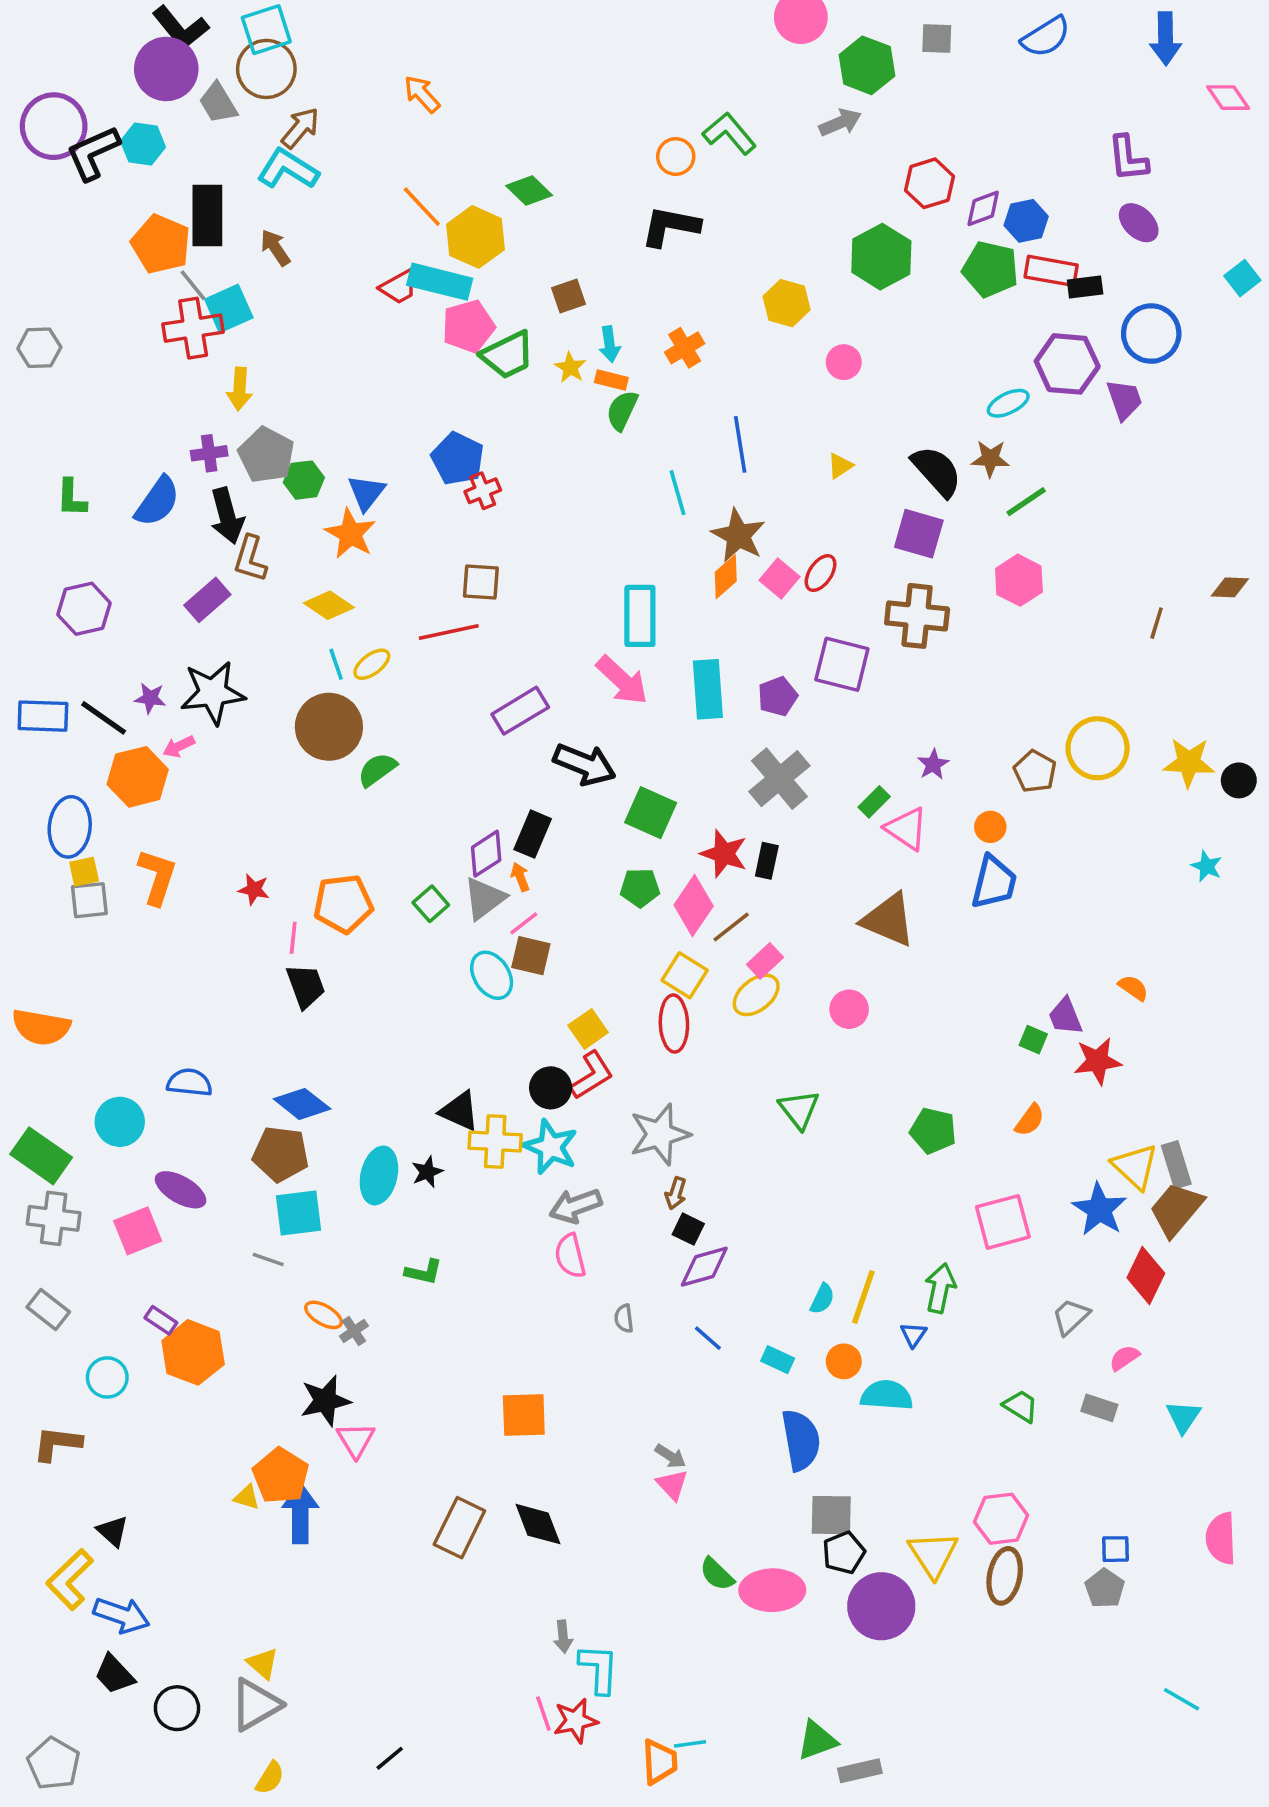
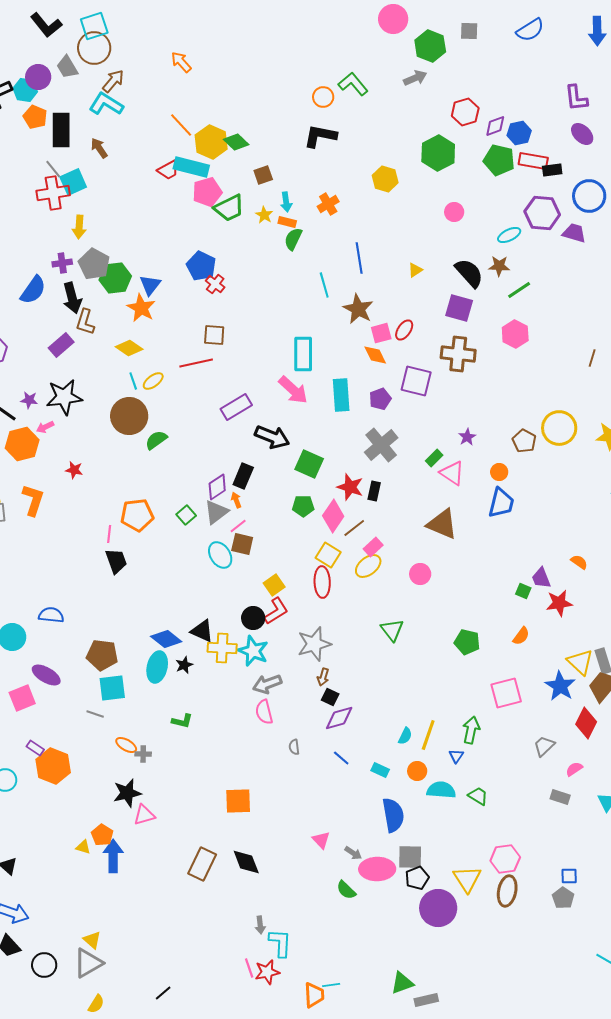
purple circle: (166, 69) -> (38, 77), moved, size x0.7
green diamond: (529, 190) -> (236, 142), moved
orange pentagon: (161, 244) -> (35, 117), moved, size x0.7
pink circle: (844, 362) -> (454, 212), moved
purple trapezoid: (1124, 400) -> (574, 233), turned -55
green hexagon: (304, 480) -> (115, 278), size x1.4
red cross: (483, 491) -> (215, 284), turned -30
orange diamond: (726, 577) -> (375, 355), moved, turned -75
pink square: (779, 578) -> (381, 333), turned 35
red star: (254, 889) -> (74, 470), moved
blue diamond: (302, 1104) -> (166, 639), moved
gray cross: (354, 1331) -> (143, 754), turned 35
green trapezoid: (1021, 1406) -> (478, 796), moved
pink triangle: (356, 1440) -> (144, 815), turned 45
gray arrow: (670, 1456) -> (353, 853), moved
orange pentagon: (281, 1476) -> (102, 835), size x0.7
pink ellipse: (772, 1590) -> (377, 869), moved

